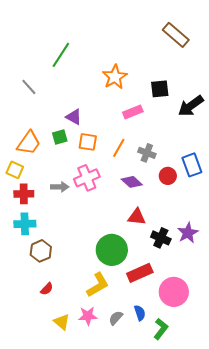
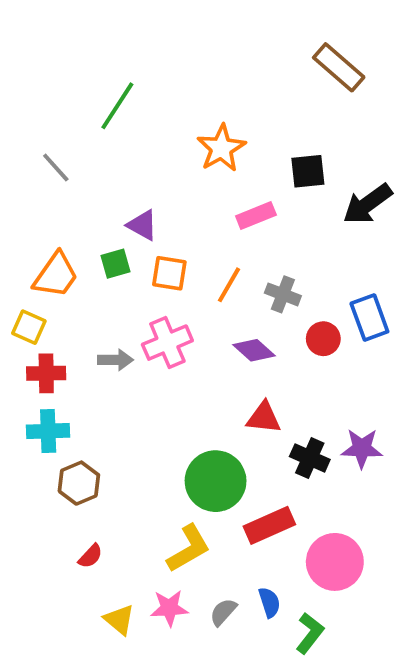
purple star: (188, 233) -> (362, 448), turned 30

